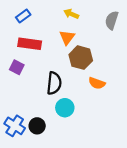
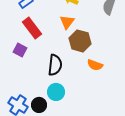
red rectangle: (30, 44) -> (32, 28), turned 45
cyan circle: (65, 108) -> (56, 92), moved

